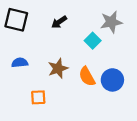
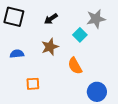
brown star: (58, 68) -> (50, 47), moved
blue circle: (112, 80) -> (97, 92), moved

